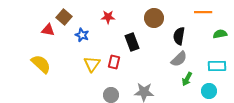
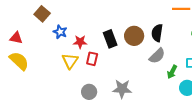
red star: (108, 17) -> (80, 42), moved
brown circle: (154, 18) -> (134, 36), moved
red triangle: (48, 30) -> (16, 38), moved
green arrow: (187, 79) -> (172, 72), moved

